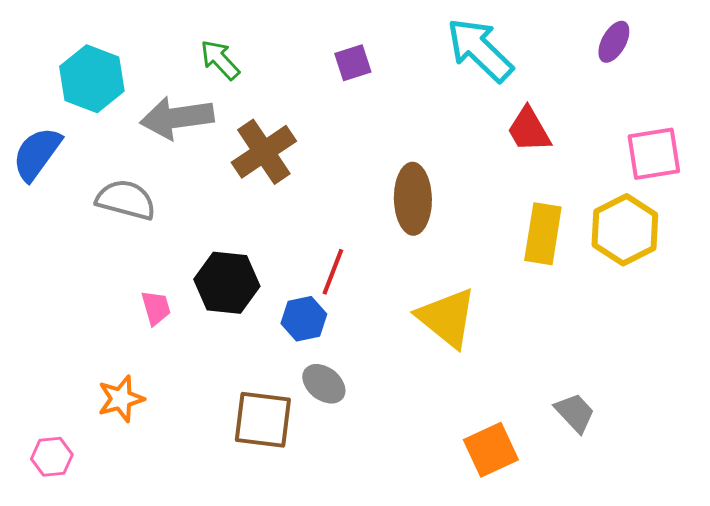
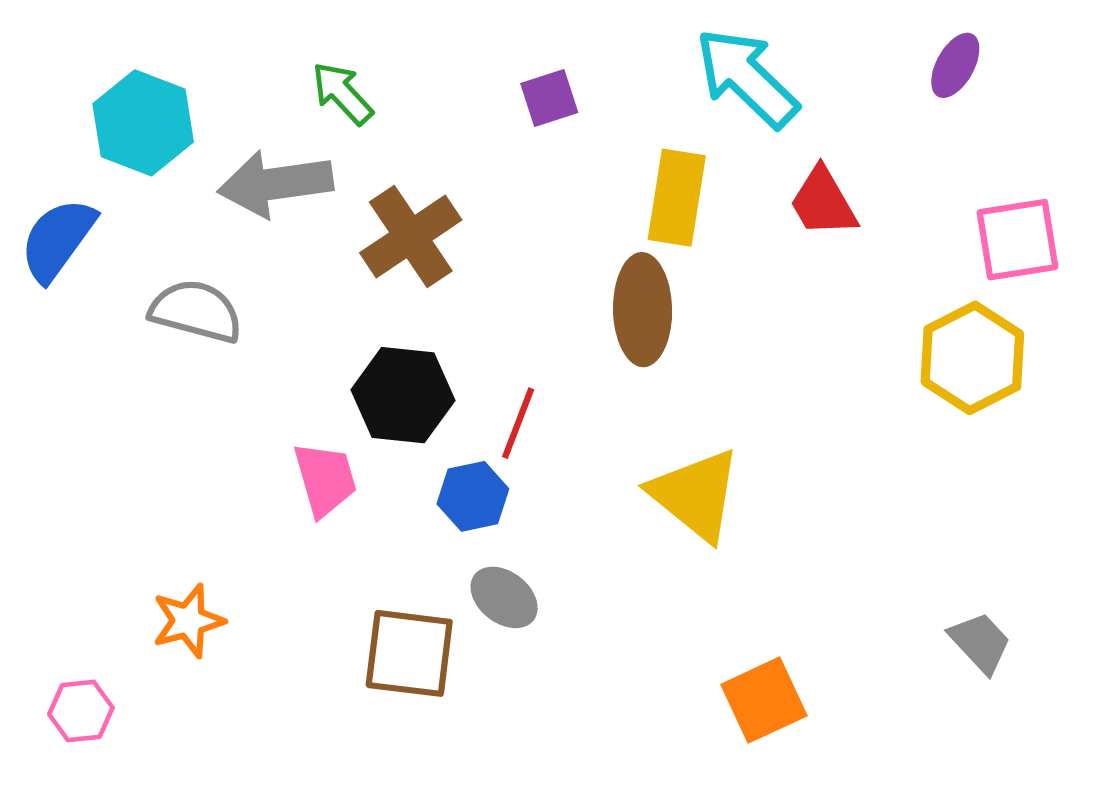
yellow rectangle: (543, 234) -> (677, 198), moved
black hexagon: (227, 283) -> (403, 395), moved
pink trapezoid: (156, 308) -> (325, 479), moved, size x1.4
gray trapezoid: (575, 413) -> (980, 643), moved

